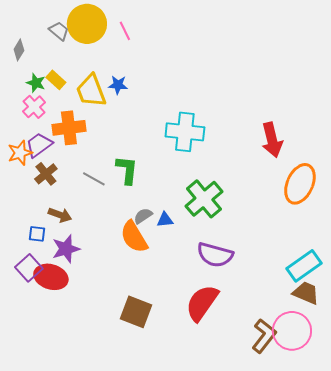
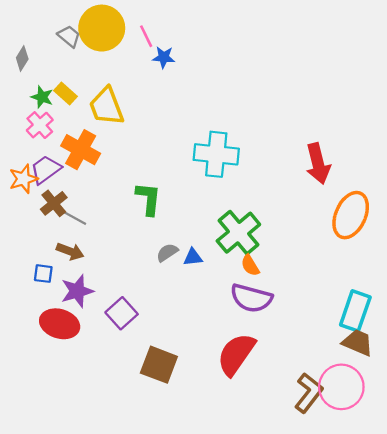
blue star: (118, 85) -> (164, 57), moved
orange cross: (69, 128) -> (81, 150), turned 36
gray line: (94, 179) -> (74, 217), moved
orange semicircle: (134, 237) -> (250, 265), moved, size x0.6
cyan rectangle: (304, 266) -> (355, 311), turned -36
purple square: (29, 268) -> (122, 313), moved

